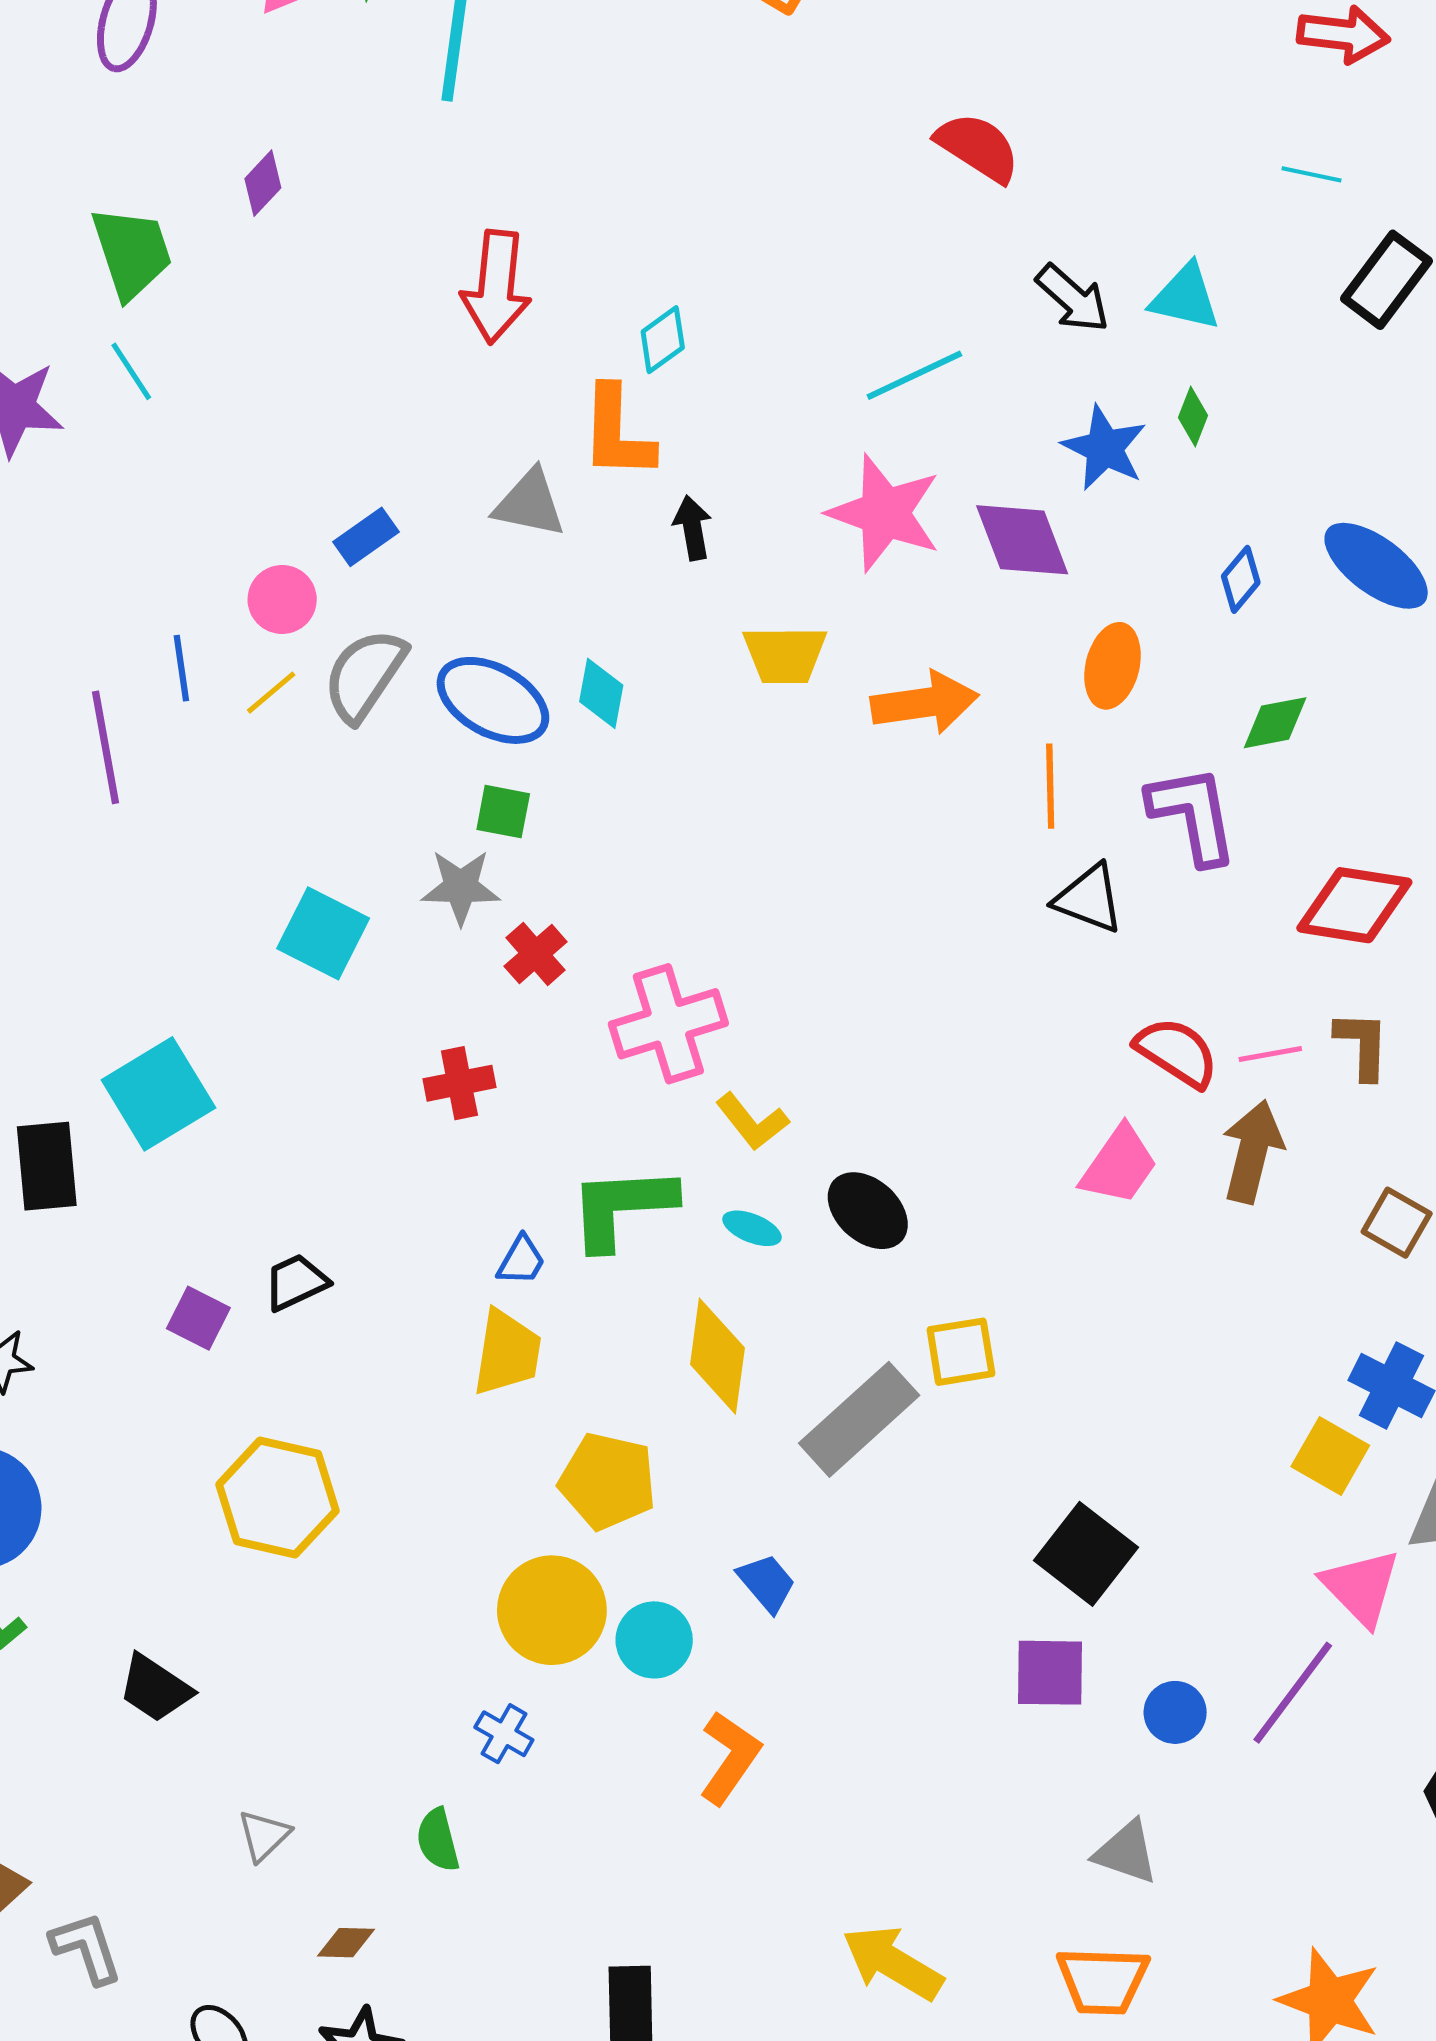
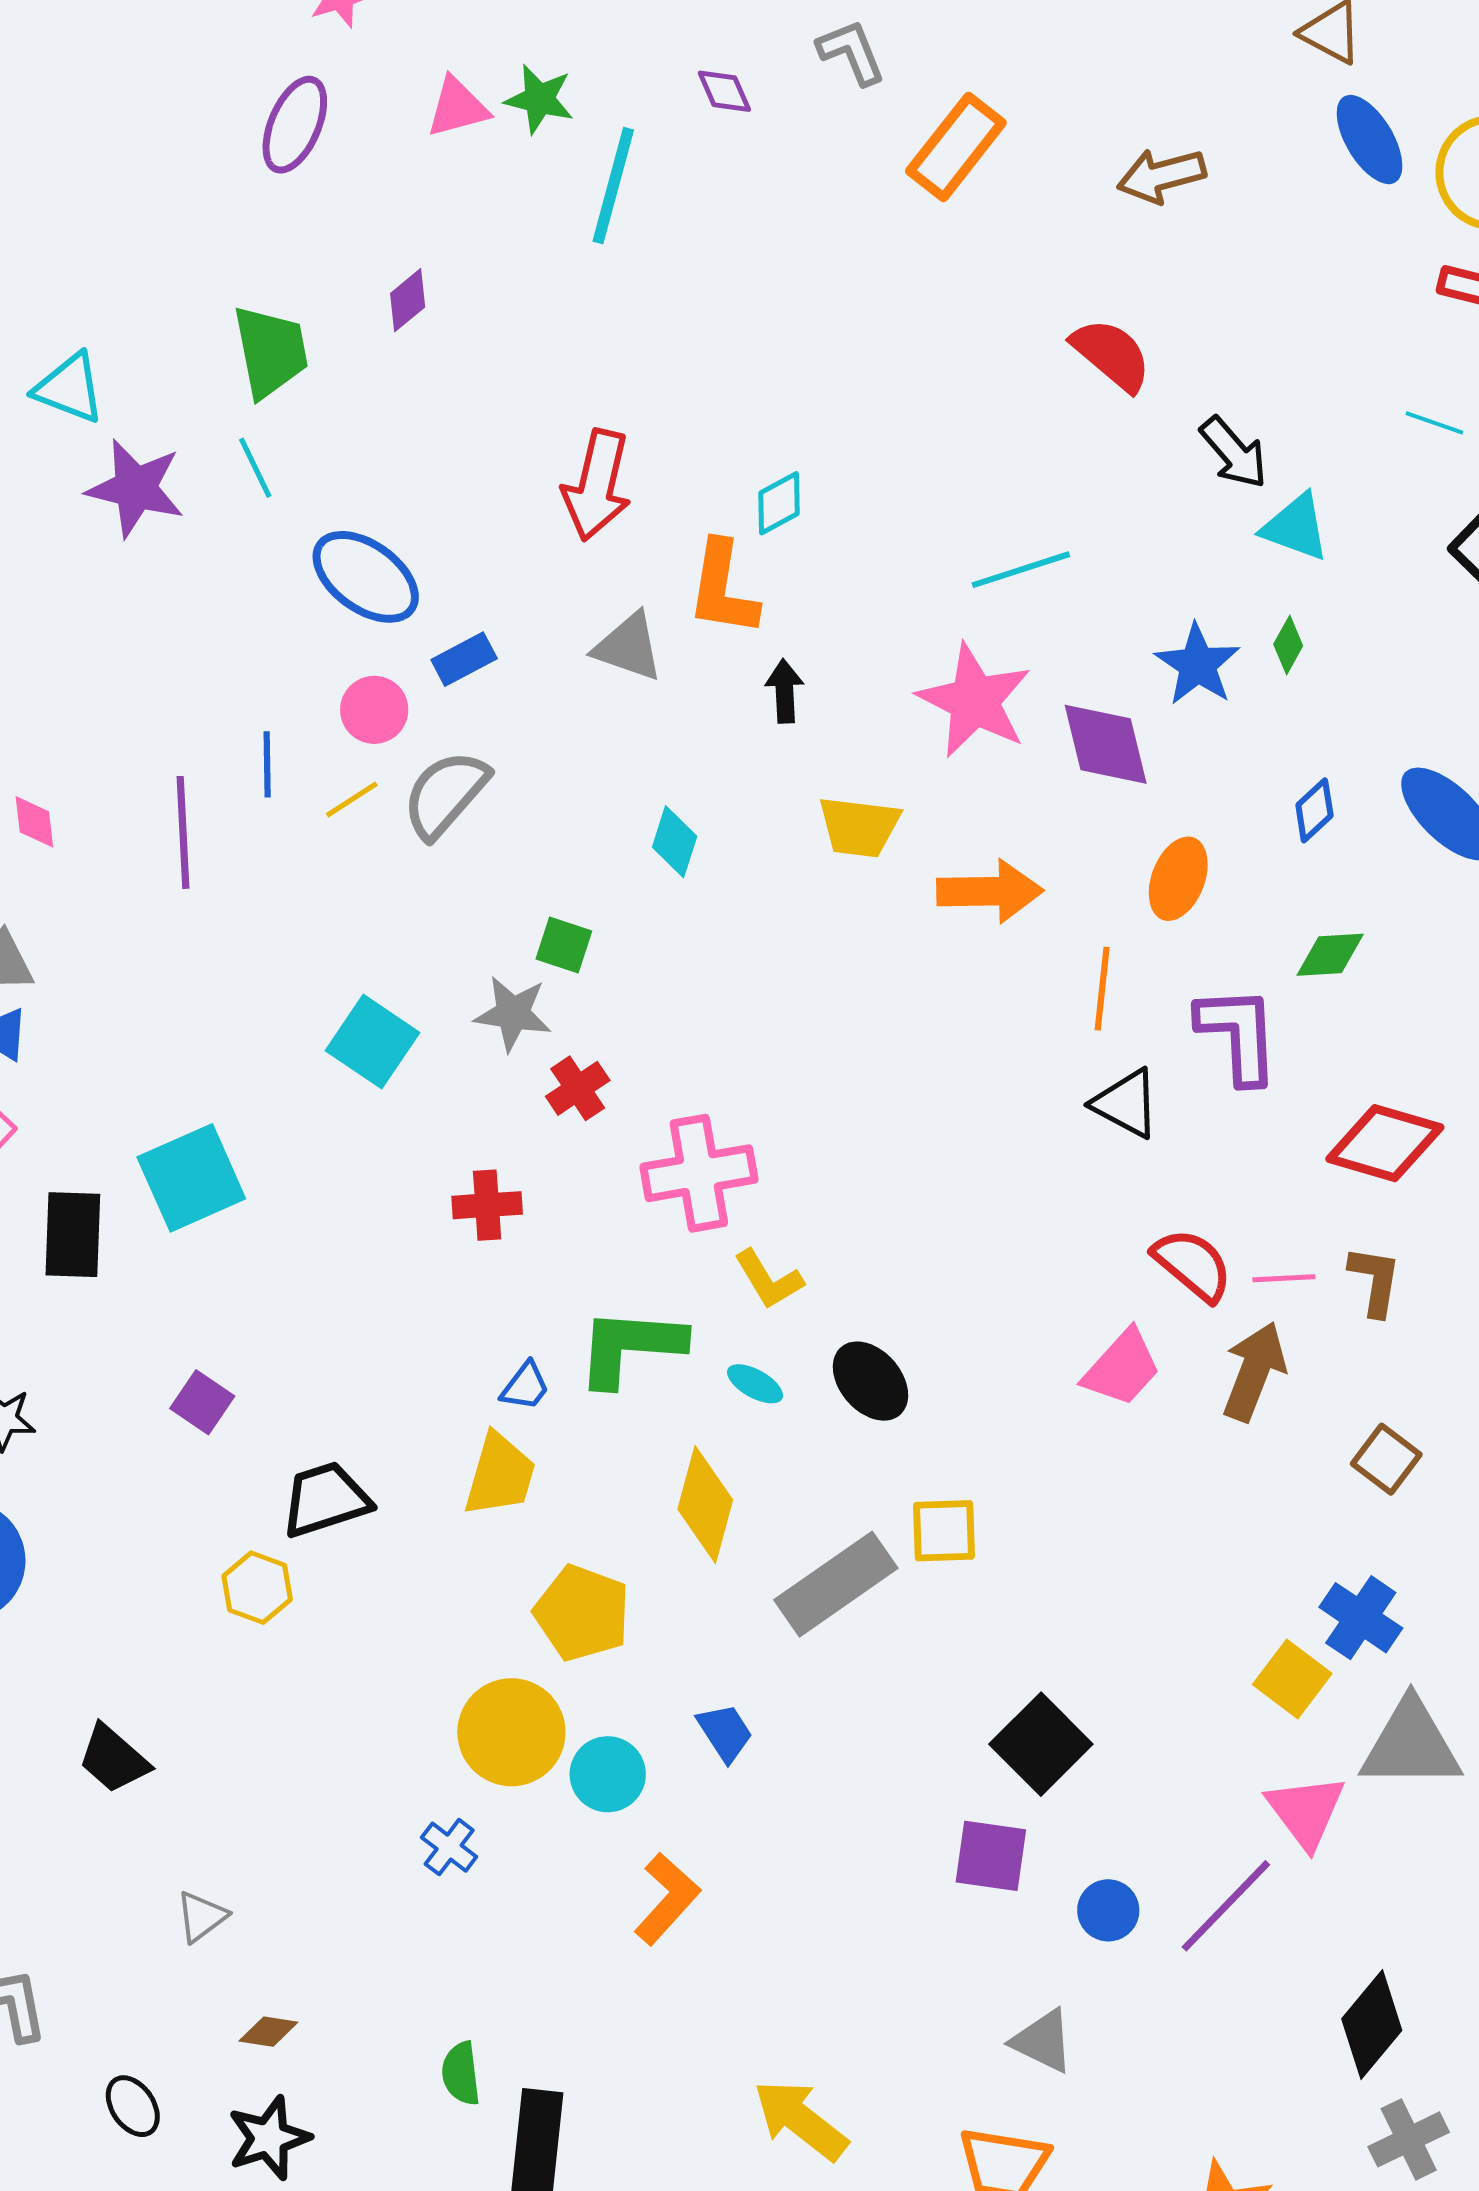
red arrow: (496, 287) -> (597, 485), moved
black arrow: (1073, 298) -> (1234, 453), moved
blue ellipse: (493, 700) -> (366, 577), moved
black trapezoid: (296, 1282) -> (326, 1499), moved, size x1.4
yellow hexagon: (277, 1498) -> (257, 1588), size x0.6
green semicircle: (438, 1840) -> (461, 2074), moved

